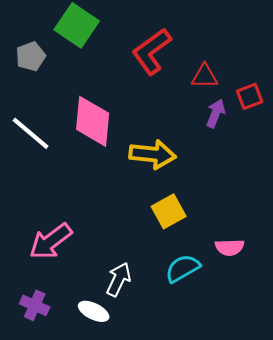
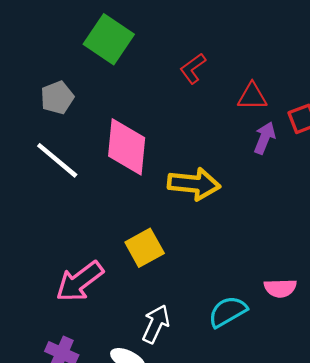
red L-shape: (152, 51) -> (193, 68), size x0.6
gray pentagon: (31, 56) -> (57, 98), moved
yellow square: (169, 211) -> (145, 248), moved

